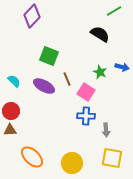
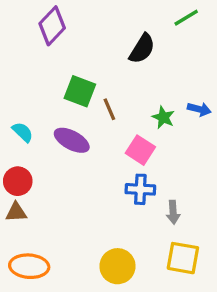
black semicircle: (100, 34) -> (142, 49), moved, turned 90
brown line: (67, 79) -> (109, 109), moved
orange ellipse: (32, 157) -> (29, 266), moved, turned -40

